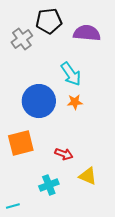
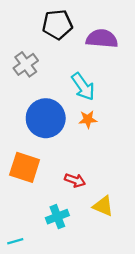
gray cross: (22, 39) -> (26, 64), moved
orange square: (21, 143) -> (25, 167), turned 32

